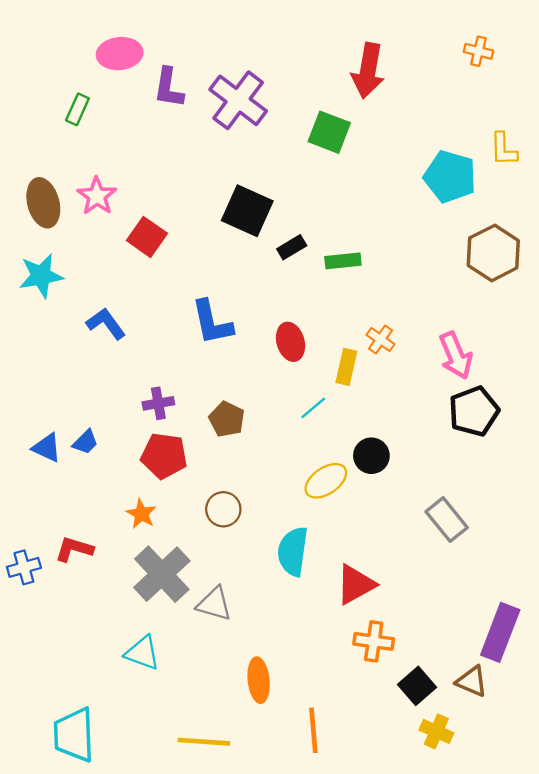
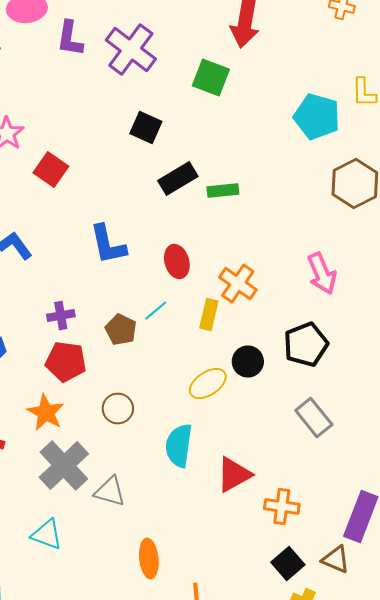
black square: (247, 211) -> (146, 128), moved, size x0.7
black rectangle: (292, 247) -> (178, 178), size x1.5
orange cross: (381, 340) -> (238, 284), moved, size x1.5
yellow rectangle: (346, 367) -> (209, 314), moved
cyan line: (313, 408) -> (156, 310), moved
black pentagon: (474, 411) -> (306, 344), moved
orange star: (141, 514) -> (46, 412), size x1.4
orange cross: (374, 641) -> (282, 506), moved

